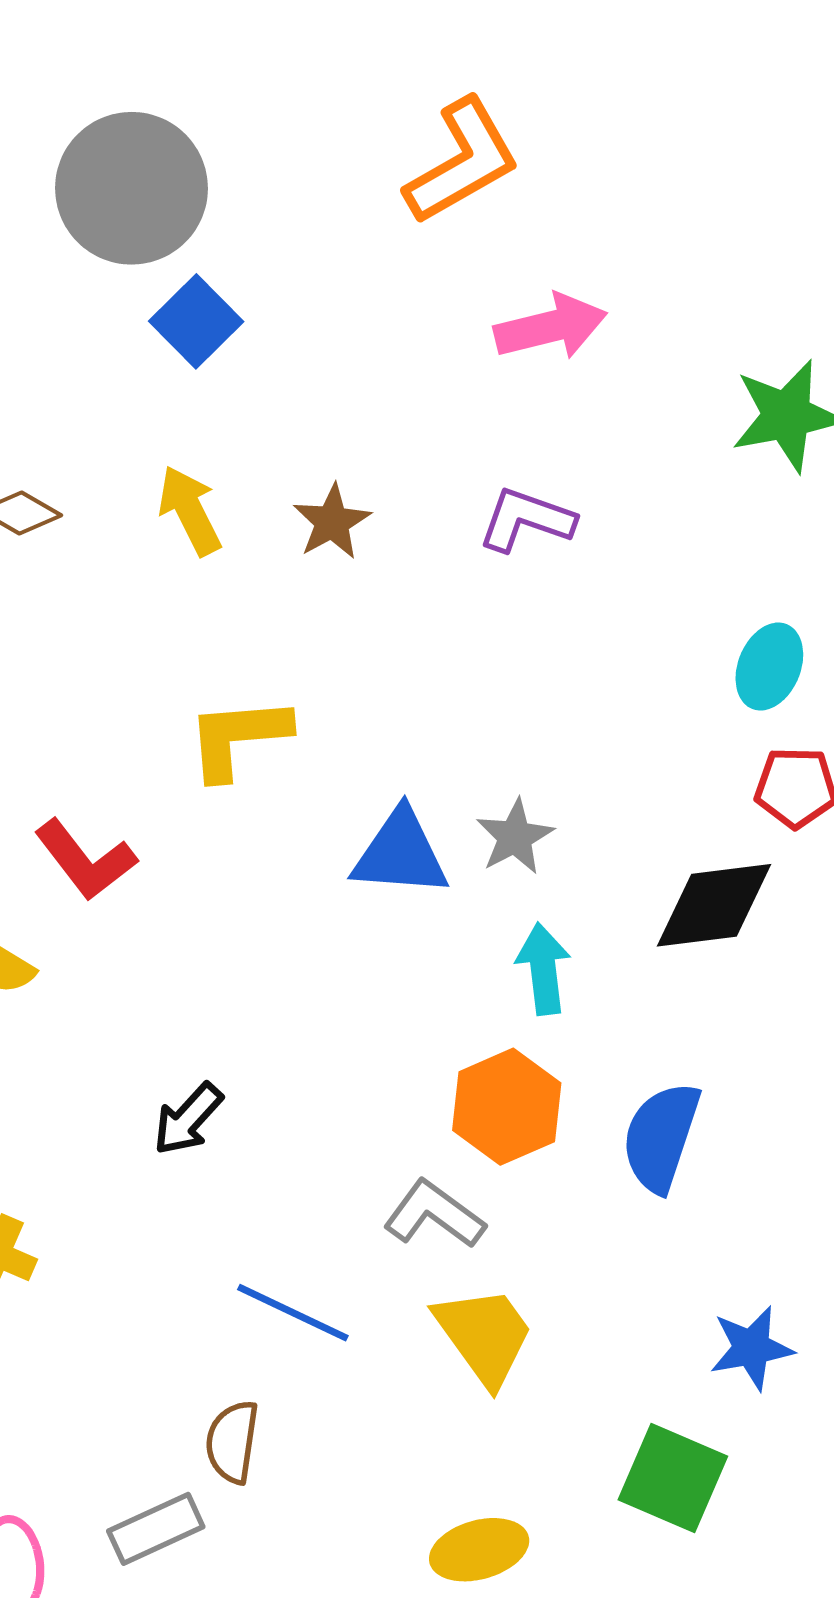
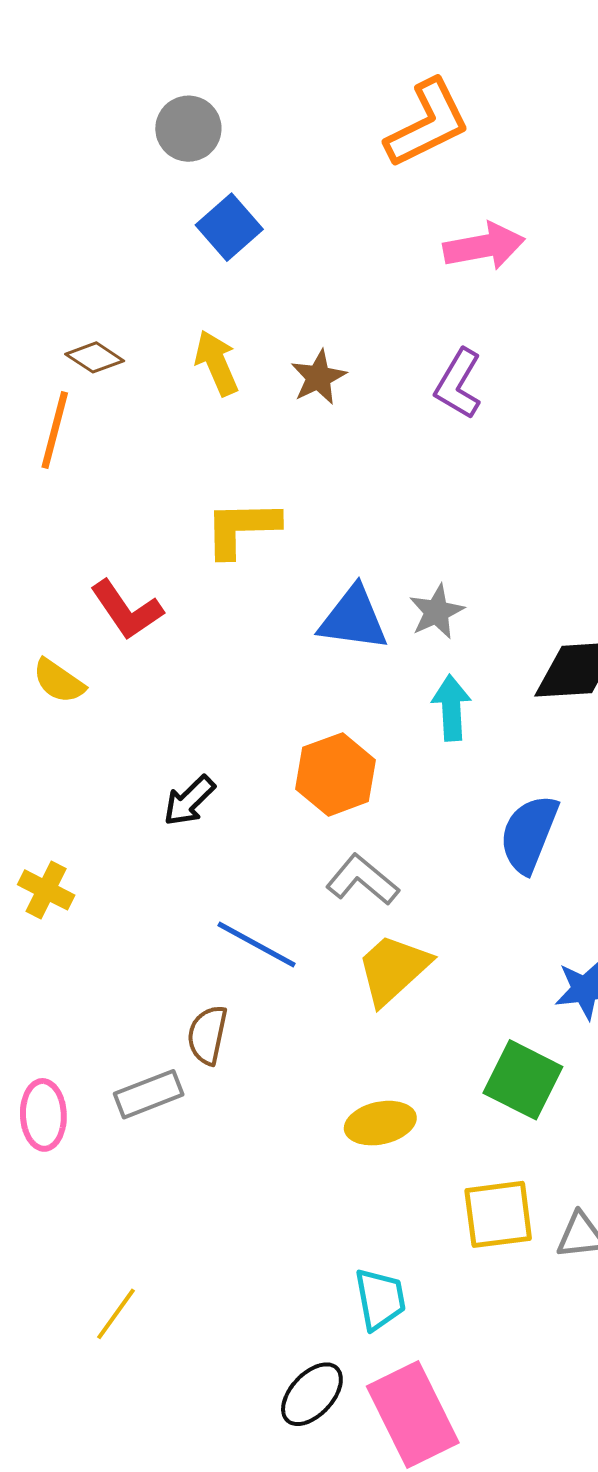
gray circle: (132, 188) -> (188, 129), size x0.6
purple L-shape: (526, 520) -> (458, 384), turned -82
orange hexagon: (507, 1107) -> (336, 774), moved
yellow trapezoid: (484, 1336) -> (393, 969), turned -100

